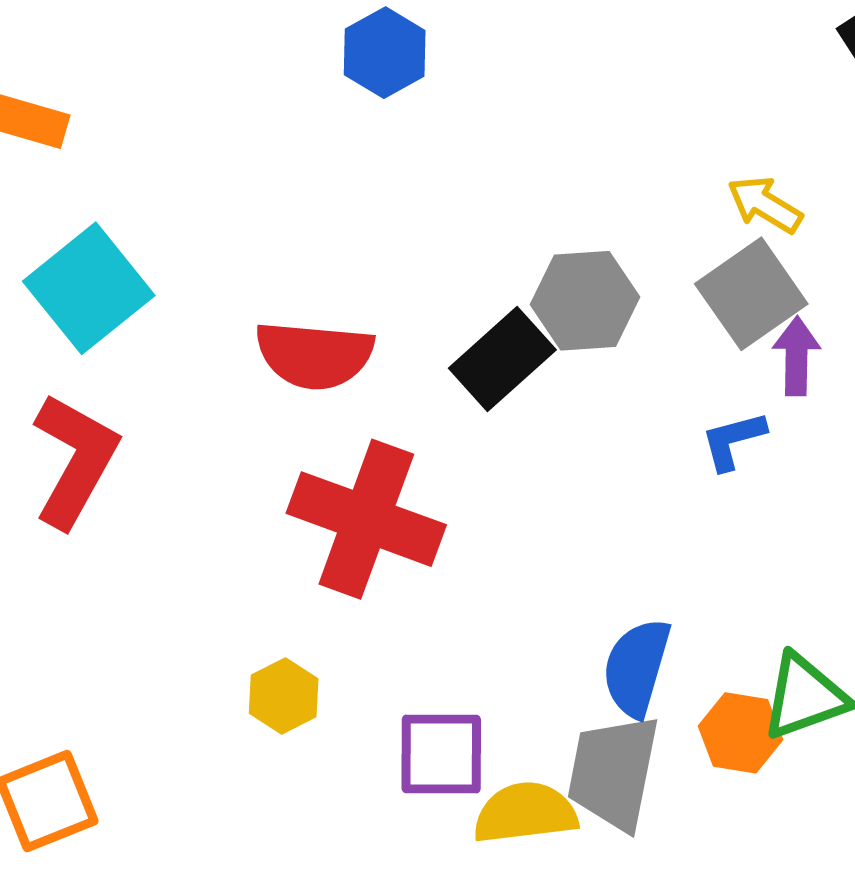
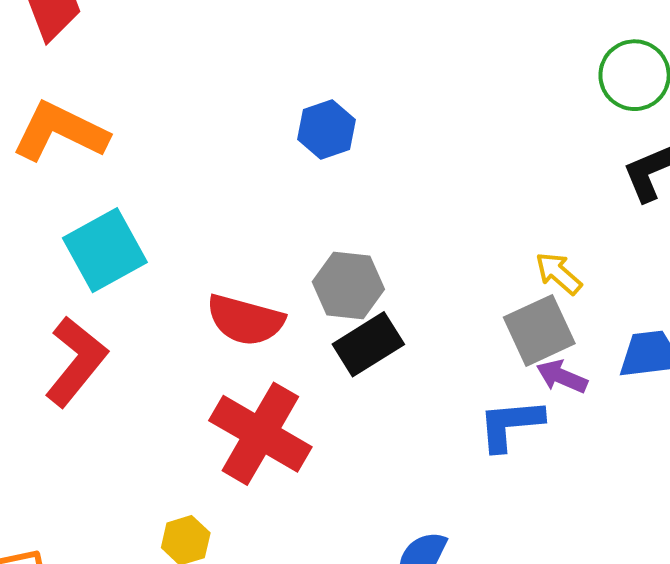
gray hexagon: (585, 301) -> (348, 285), moved
purple arrow: (797, 356) -> (562, 377), turned -78
blue L-shape: (733, 440) -> (510, 425), size x1.5

